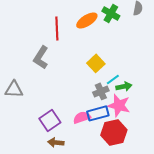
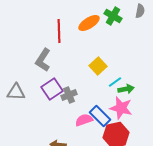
gray cross: (101, 91) -> (69, 95), moved
blue rectangle: (98, 113) -> (100, 116), turned 60
purple square: (50, 120) -> (52, 89), moved

